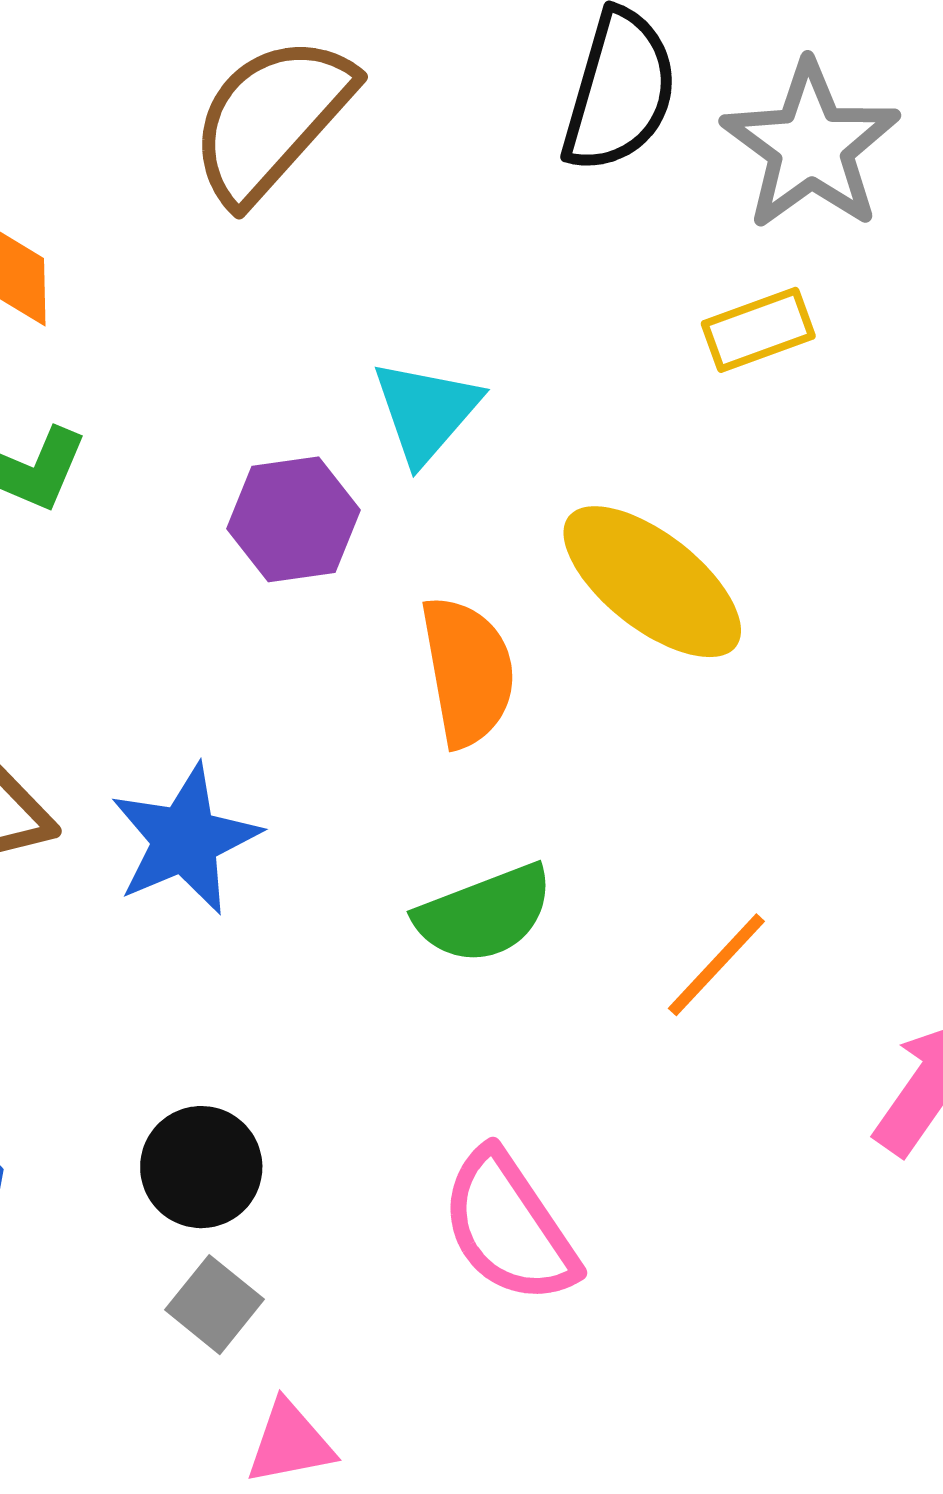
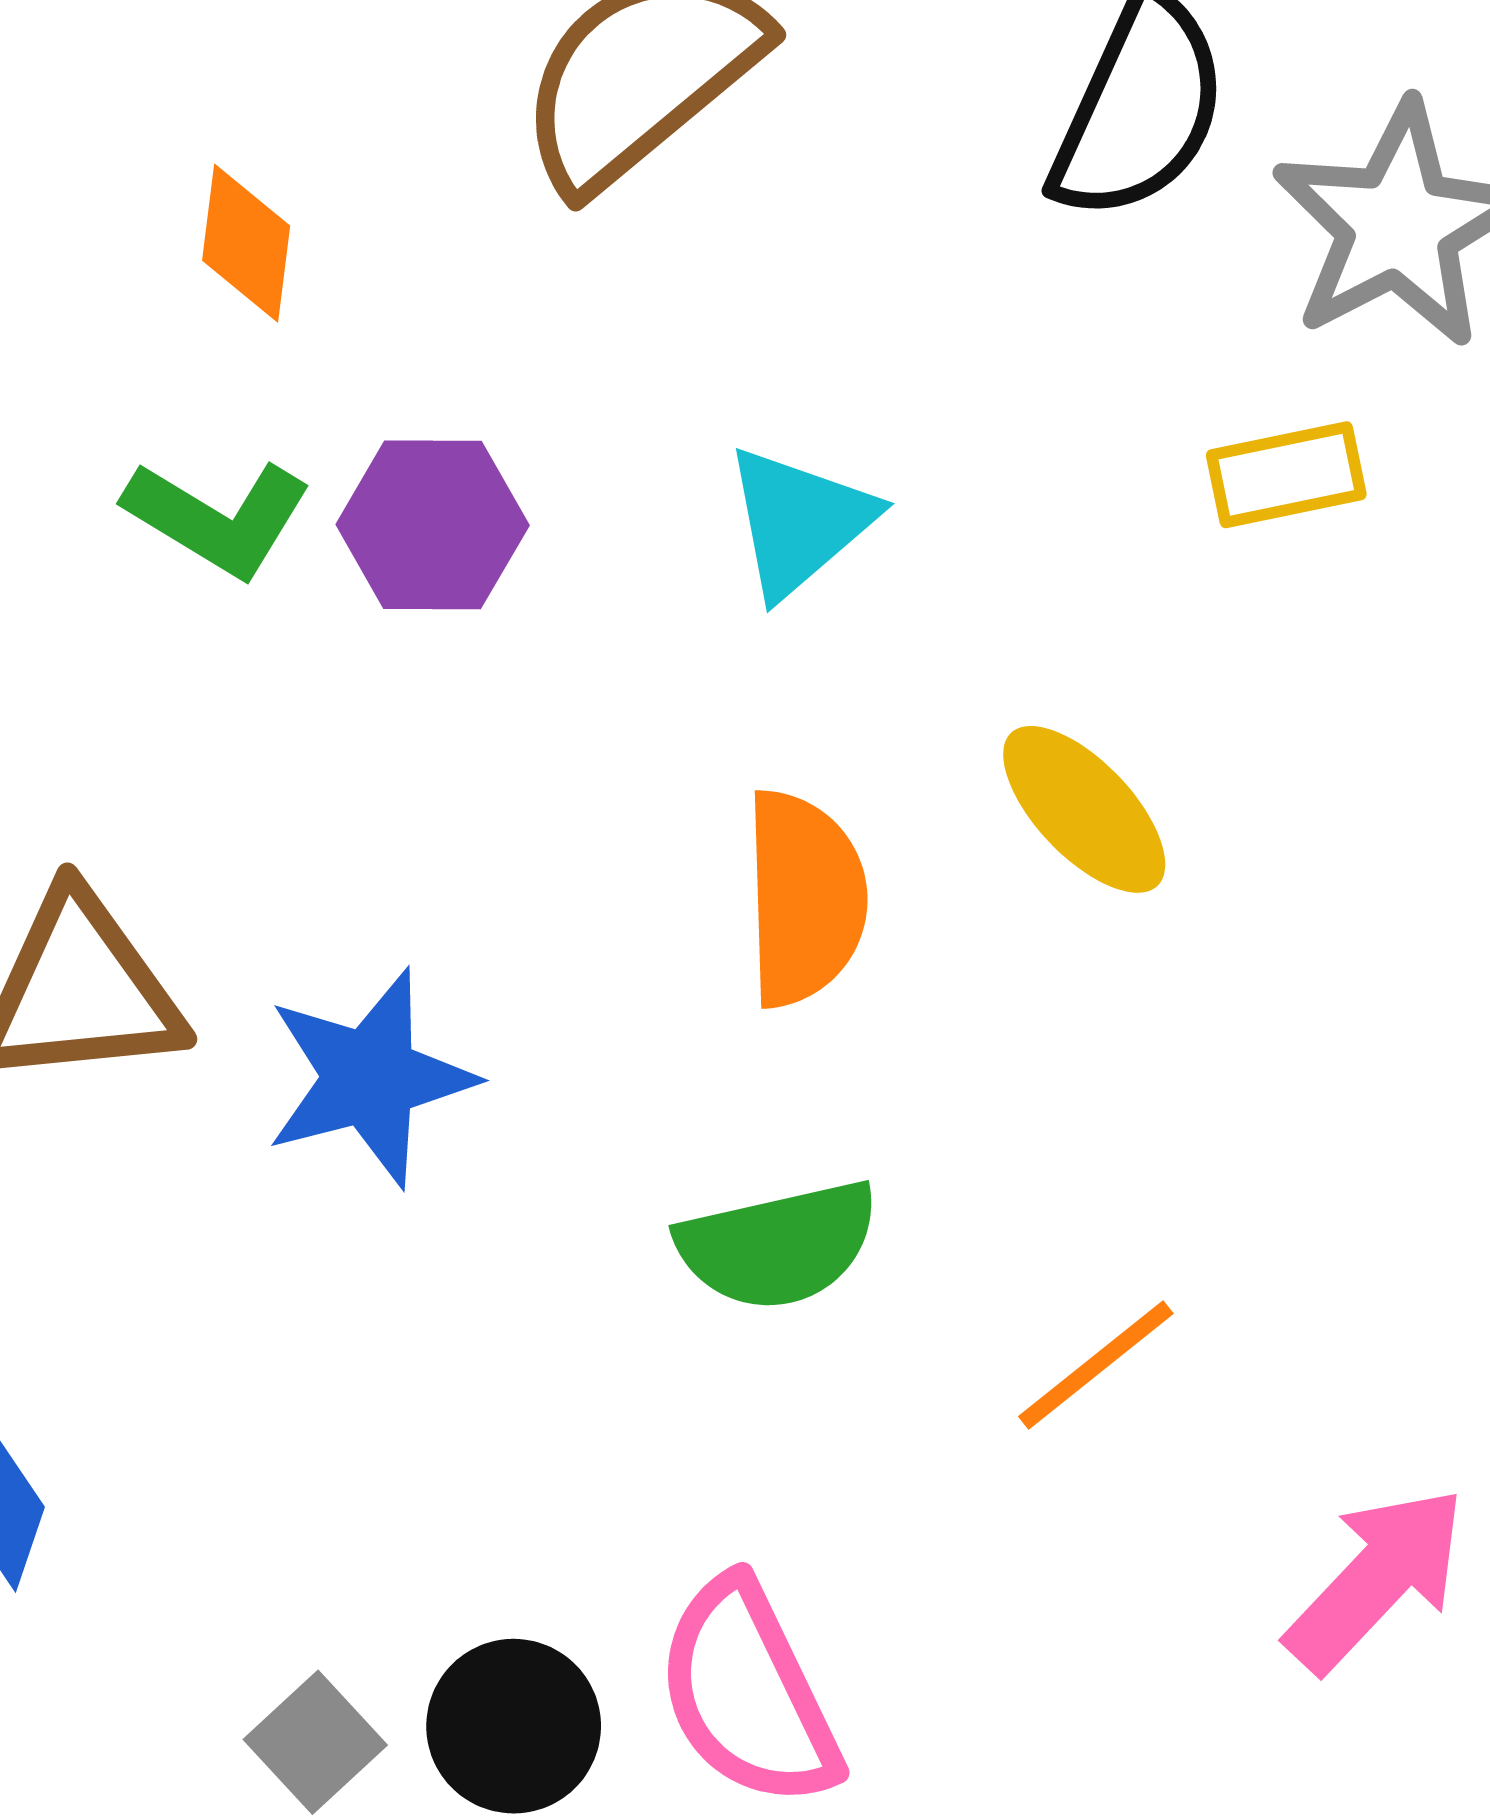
purple hexagon: (293, 519) -> (433, 525), moved
yellow ellipse: (652, 582) -> (1084, 809), size x0.7
black circle: (201, 1167) -> (514, 1726), moved

